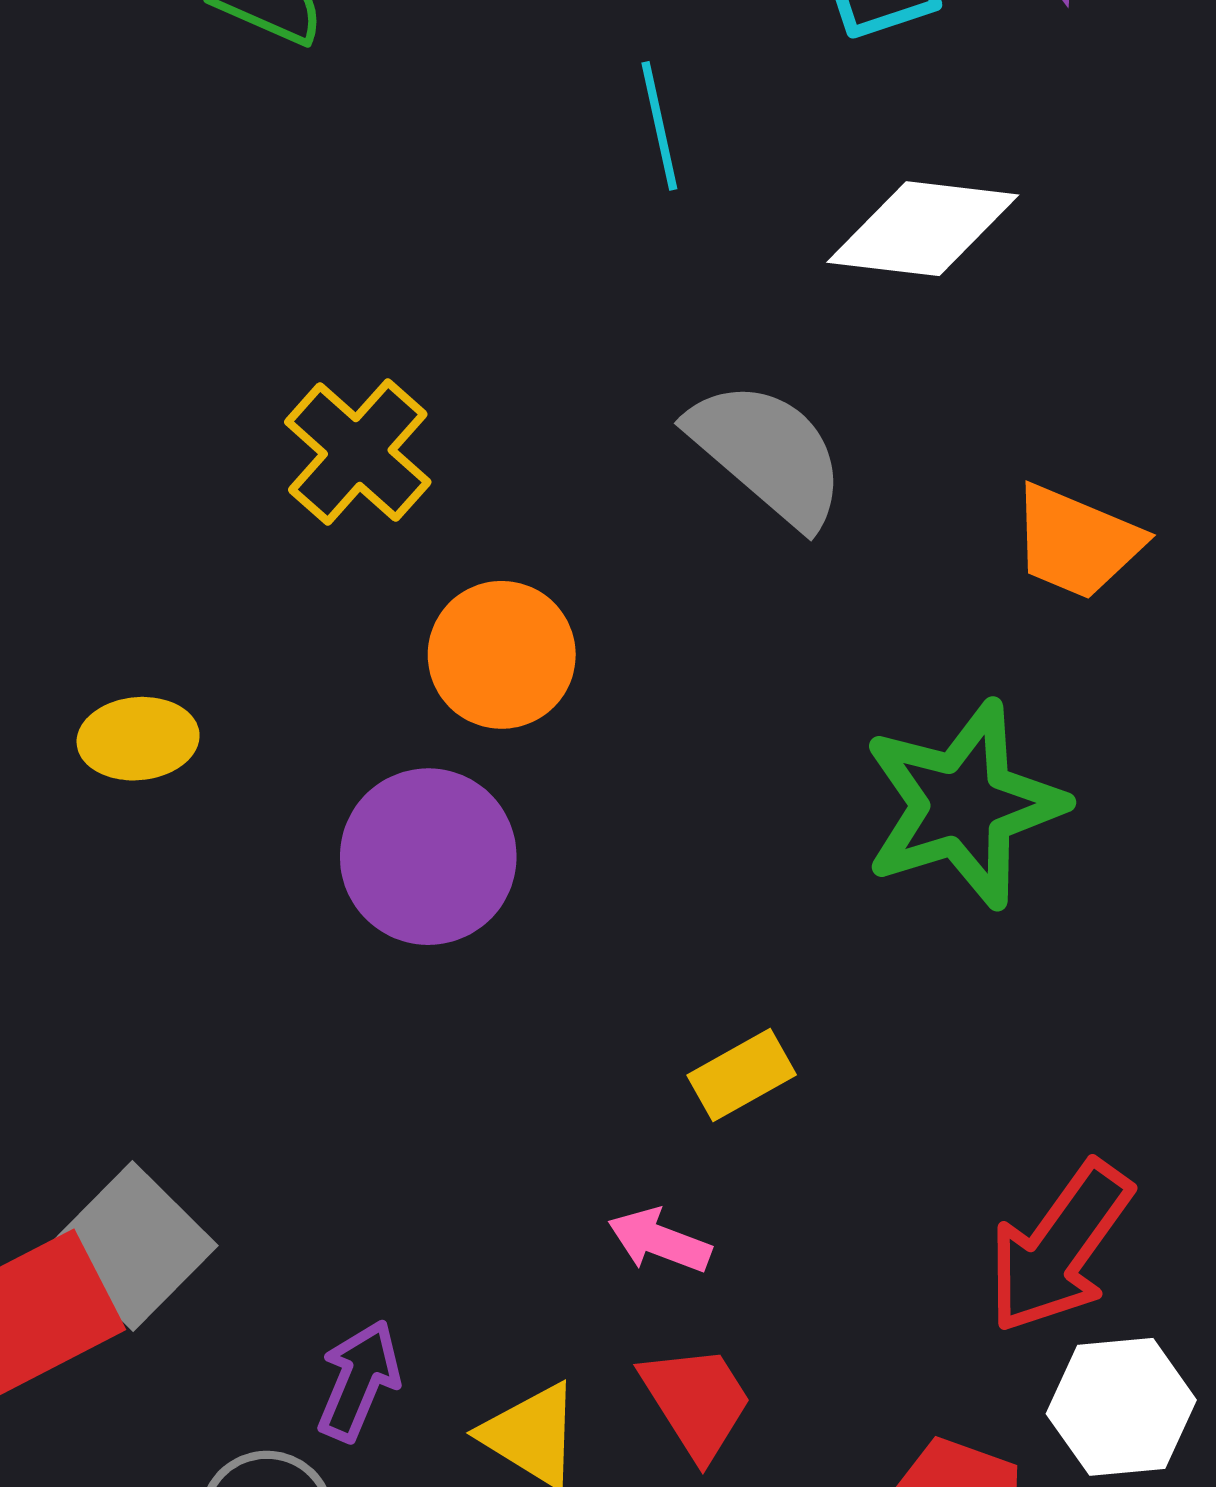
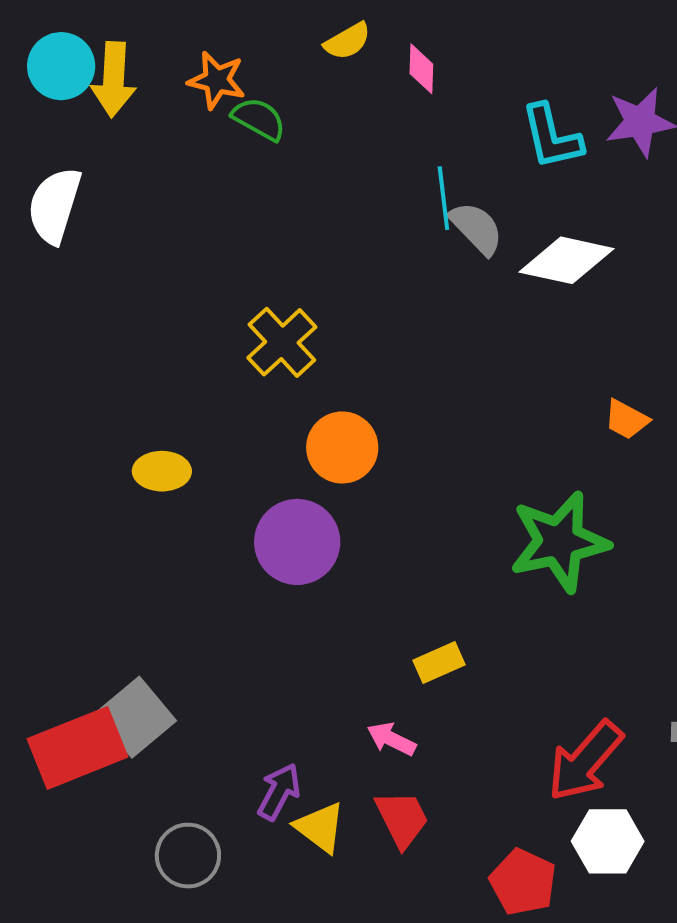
gray semicircle: (767, 453) -> (476, 228), moved, size x0.7
orange trapezoid: (1077, 542) -> (626, 420), size x0.7
purple arrow: (359, 1381) -> (279, 792), moved

